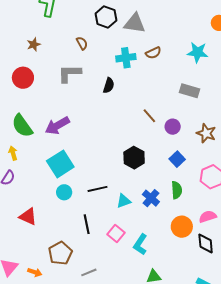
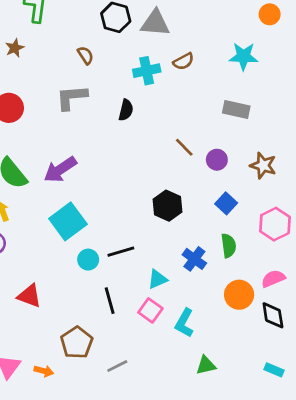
brown star: (34, 44) -> (15, 48), moved
cyan circle: (64, 192) -> (88, 260), moved
cyan triangle: (124, 201) -> (157, 279), moved

